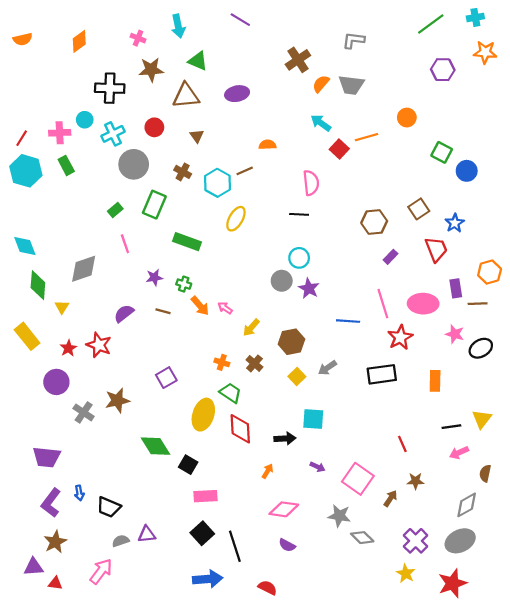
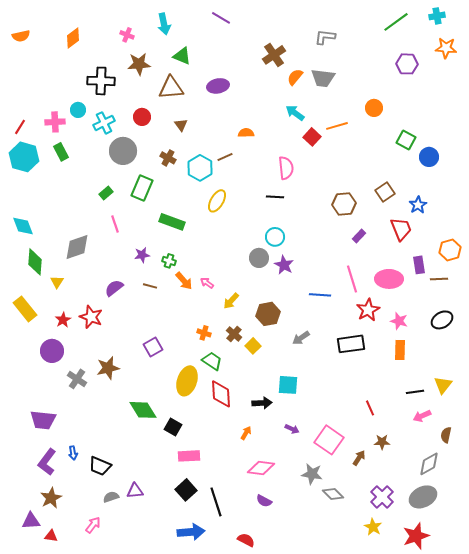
pink star: (455, 334) -> (399, 321), moved
yellow square: (297, 377) -> (253, 346), moved
pink arrow: (101, 571) -> (93, 525), size x0.7

